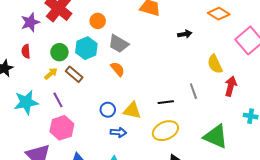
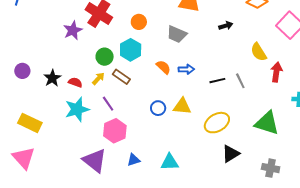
gray trapezoid: (118, 44) -> (177, 34), moved
red semicircle: (26, 51) -> (75, 82), moved, turned 120
black line: (166, 102) -> (217, 81), moved
blue arrow: (118, 132) -> (186, 69), moved

